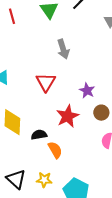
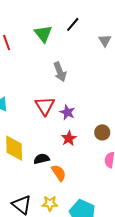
purple star: (87, 91) -> (67, 112), moved
red star: (68, 116) -> (69, 138), size x0.7

